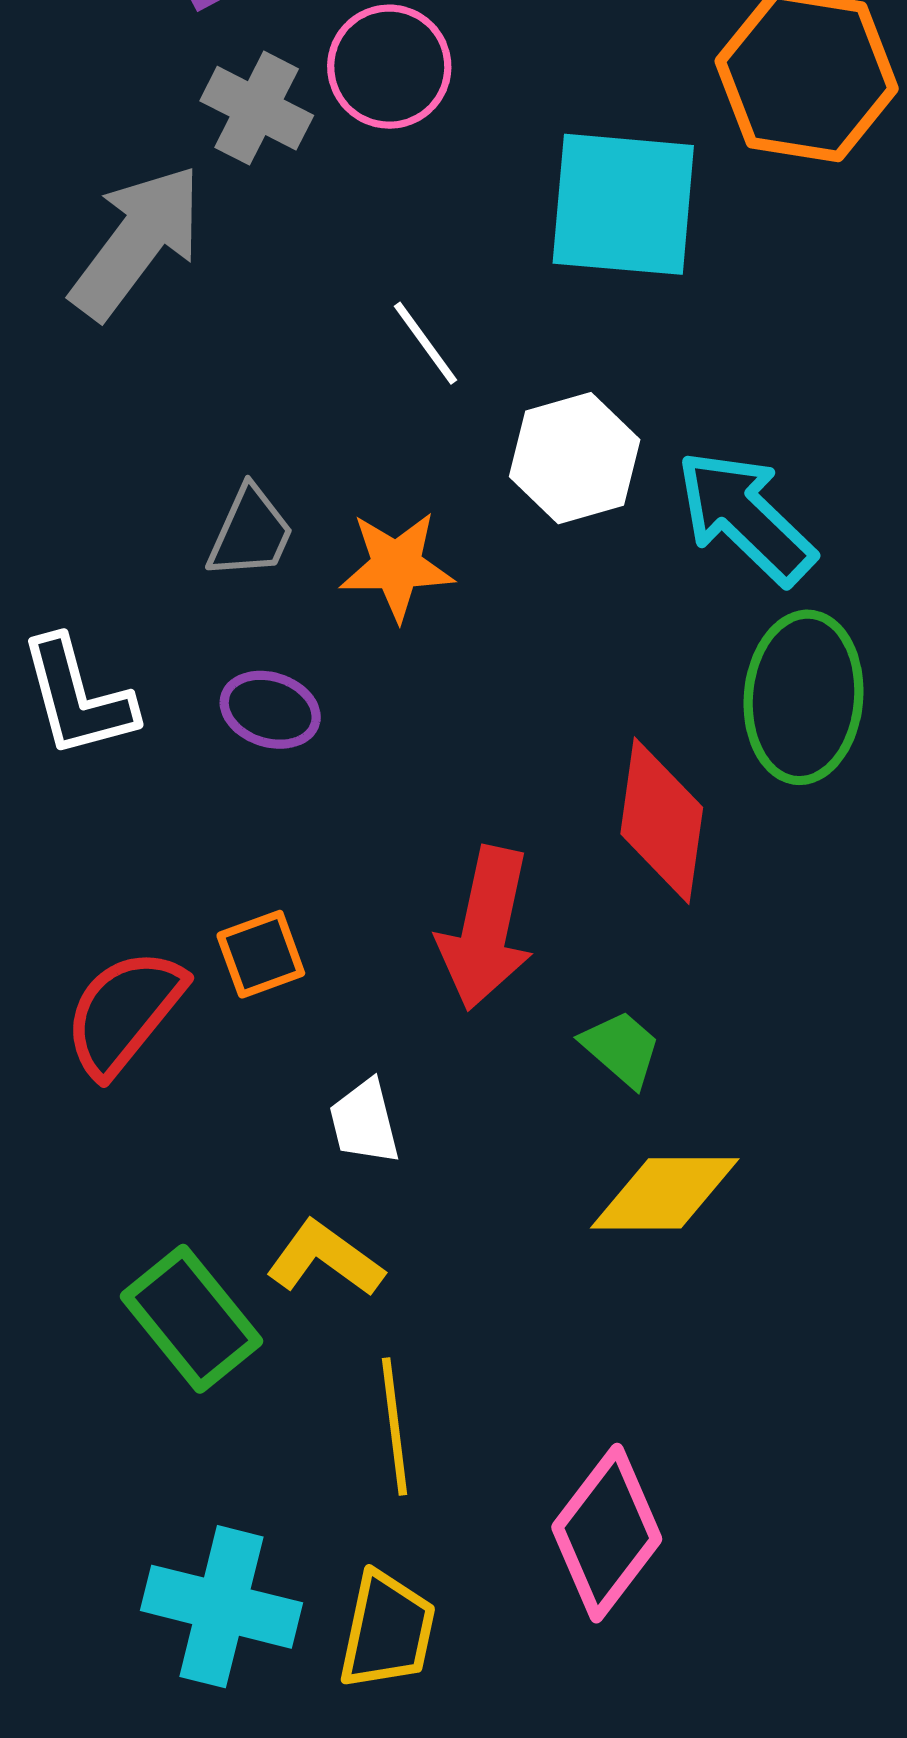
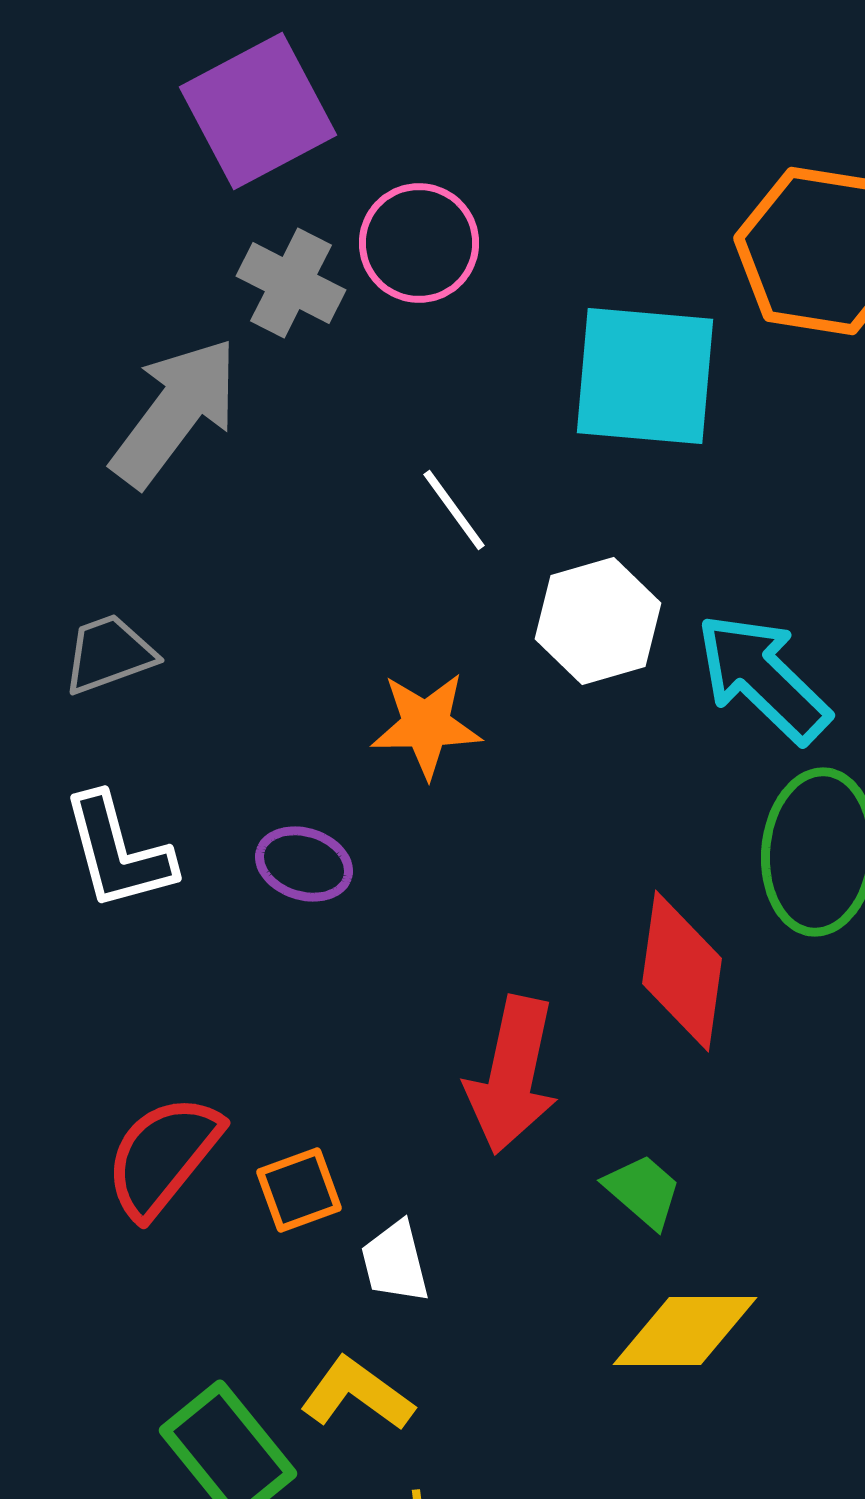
gray trapezoid: (250, 533) -> (109, 654), moved, turned -134
orange square: (261, 954) -> (299, 1190), moved

